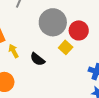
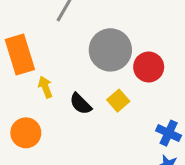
yellow square: (66, 47) -> (118, 101), moved

